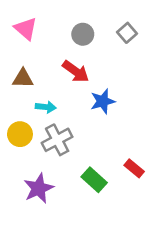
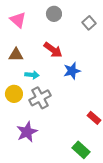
gray circle: (83, 34) -> (54, 14), moved
green rectangle: (94, 180) -> (81, 150), moved

